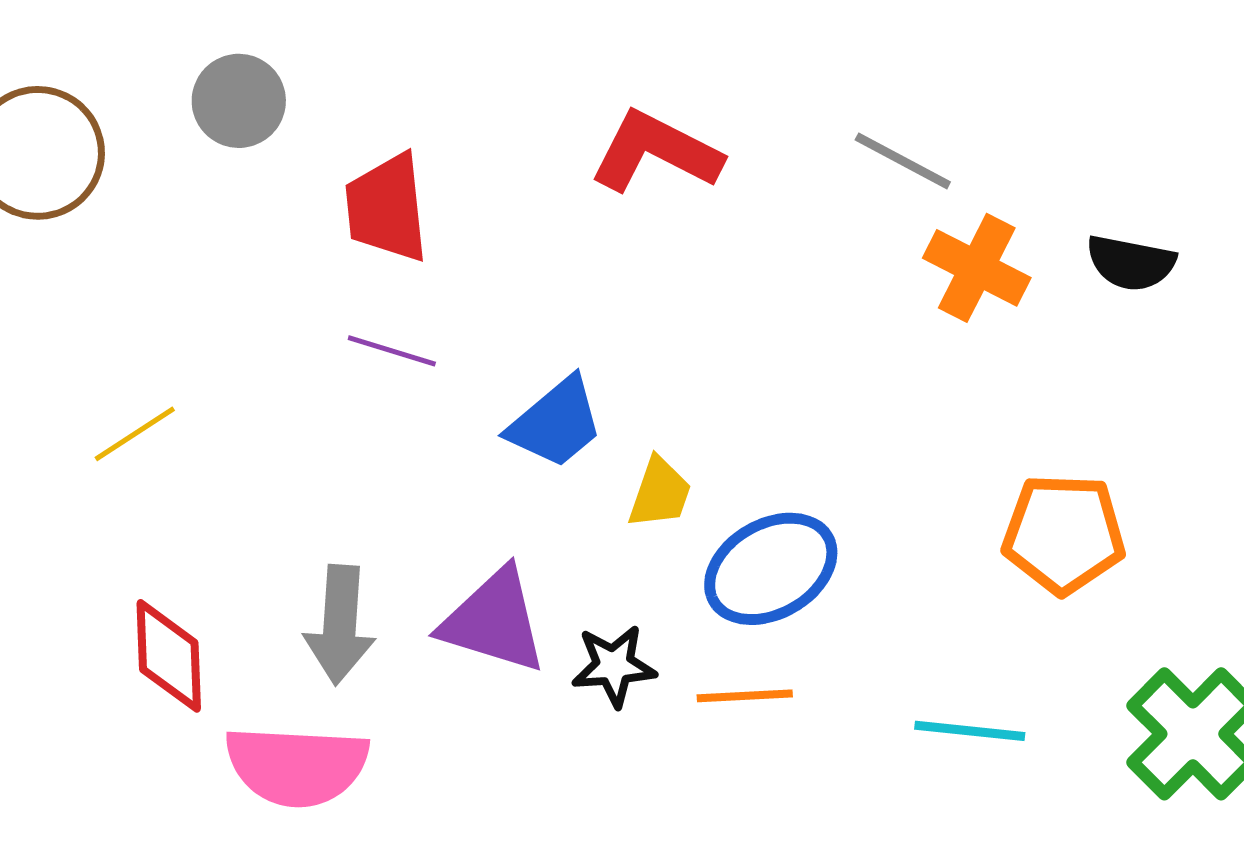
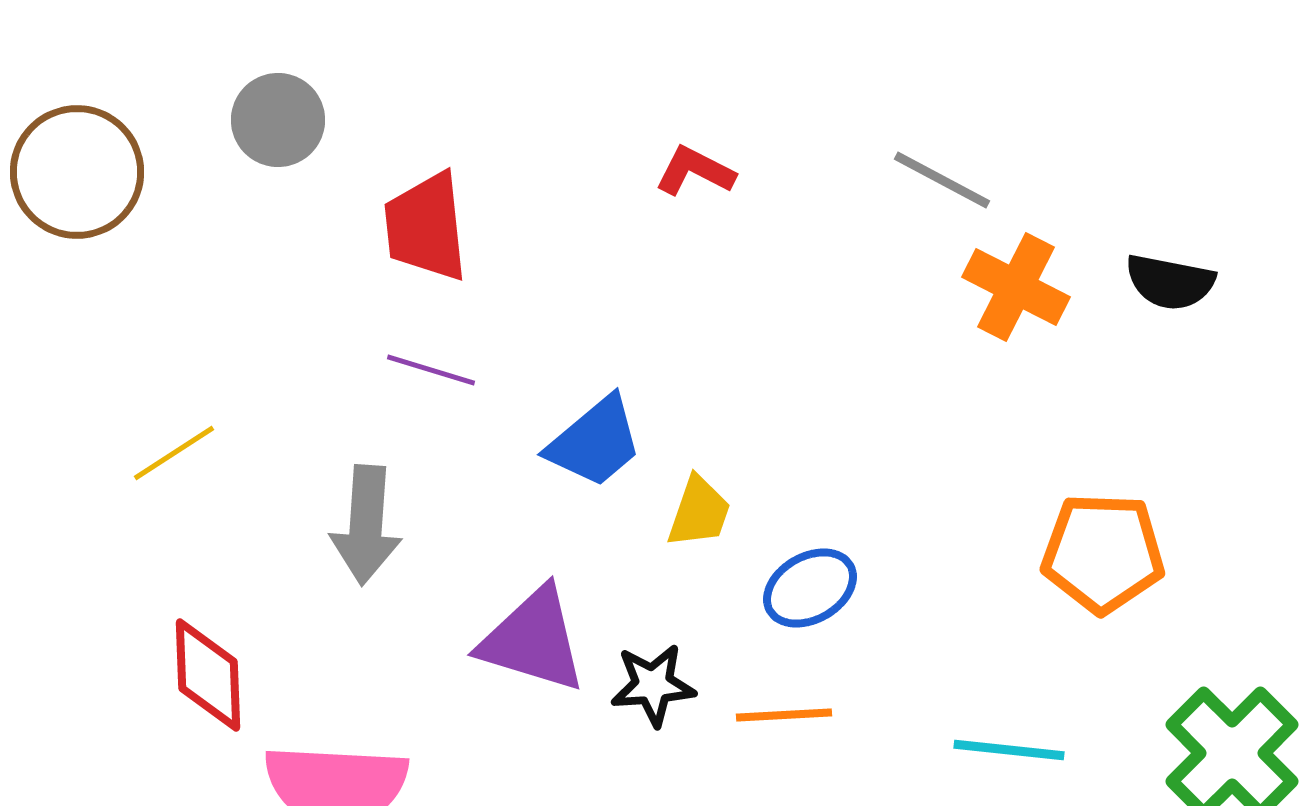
red L-shape: (656, 152) -> (695, 171), size x0.6
blue ellipse: (771, 569) -> (810, 588), size x0.7
gray arrow: (340, 625) -> (366, 525), moved

